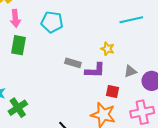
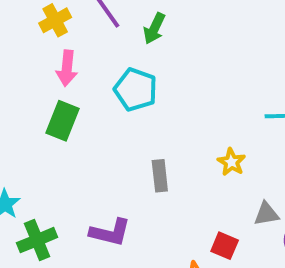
gray rectangle: (73, 63) -> (160, 176), turned 56
purple L-shape: (95, 70) -> (110, 232), moved

